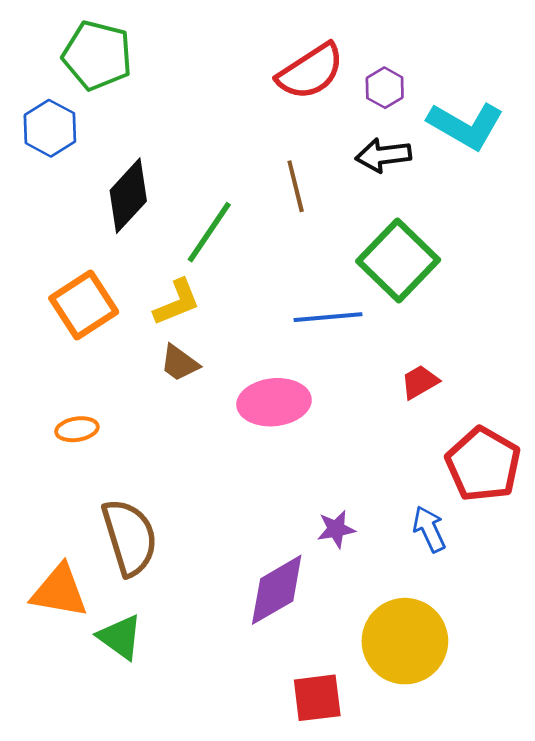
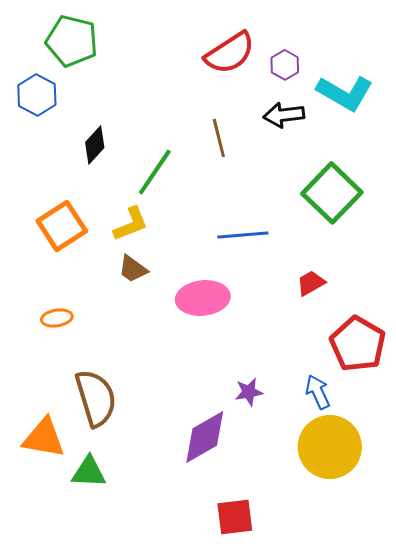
black diamond: (128, 196) -> (95, 145), size x0.7
green square: (398, 260) -> (332, 193), moved
green triangle: (120, 637) -> (89, 472), turned -33
yellow circle: (405, 641) -> (330, 447), moved

